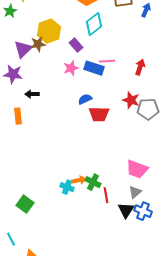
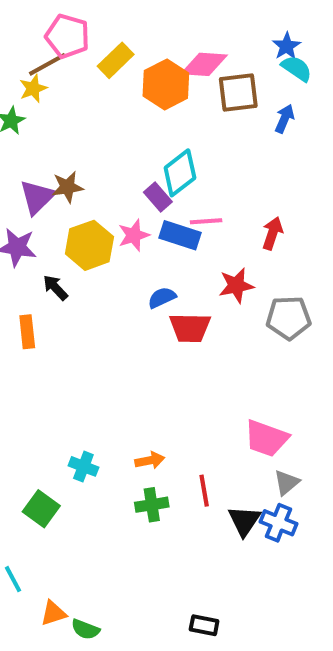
cyan diamond: (94, 24) -> (180, 173), moved
yellow hexagon: (49, 31) -> (89, 245), moved
purple rectangle: (76, 45) -> (158, 197), moved
black arrow: (32, 94) -> (55, 288), turned 48
red star: (131, 100) -> (236, 286), moved, turned -30
green cross: (93, 182) -> (152, 505), moved, turned -35
cyan cross: (67, 187) -> (83, 466), moved
gray triangle: (135, 192) -> (287, 483), moved

